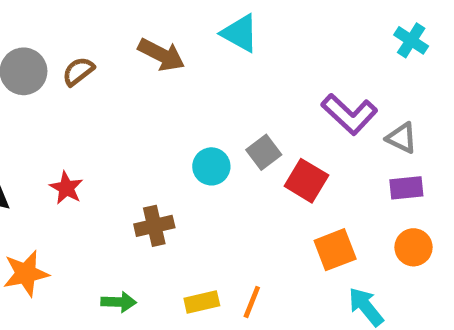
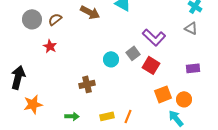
purple L-shape: (349, 114) -> (154, 37), moved
gray triangle: (402, 138) -> (191, 28), moved
red star: (66, 188) -> (50, 46), moved
orange circle: (414, 247) -> (184, 99), moved

